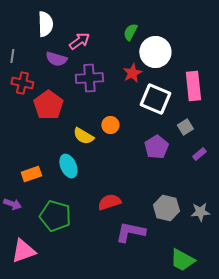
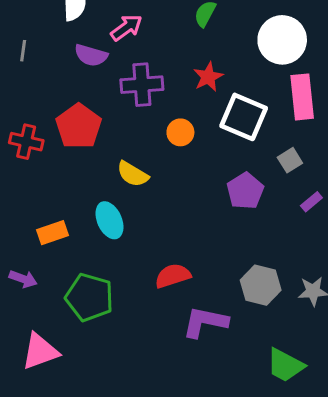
white circle: (155, 52) -> (282, 40), moved
red cross: (22, 83) -> (26, 142), moved
orange circle: (110, 125) -> (180, 132), moved

